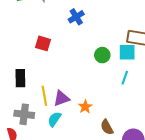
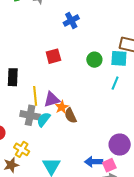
red square: (43, 43) -> (53, 56), moved, turned -35
orange star: (85, 107) -> (62, 107), moved
gray cross: (24, 114) -> (30, 115), moved
brown semicircle: (107, 127) -> (70, 116), moved

